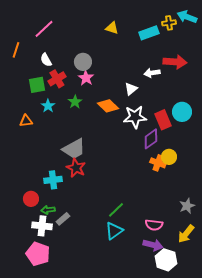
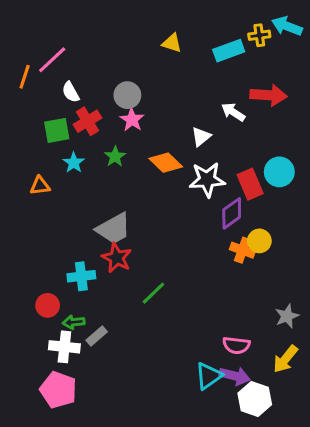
pink line: (44, 29) -> (52, 60), moved
white arrow: (152, 73) -> (233, 112), turned 42
green line: (116, 210) -> (153, 293), moved
cyan triangle: (114, 231) -> (209, 376), moved

